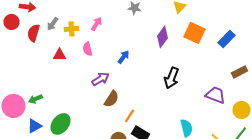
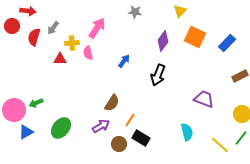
pink arrow: (96, 24) -> (97, 28), size x1.5
yellow cross: (72, 29) -> (72, 43), moved
black arrow: (172, 78) -> (158, 75), moved
purple arrow: (100, 79) -> (101, 126), moved
purple trapezoid: (216, 95) -> (204, 99), moved
blue triangle: (34, 126) -> (26, 132), moved

